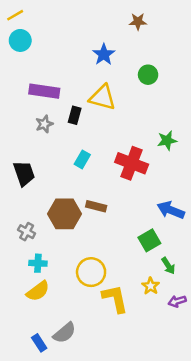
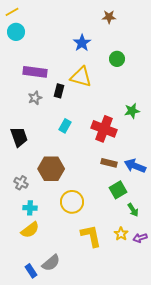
brown rectangle: (96, 206) -> (109, 163), moved
yellow circle: (91, 272) -> (72, 202), moved
yellow star: (151, 286) -> (121, 234), moved

